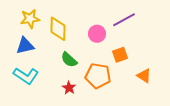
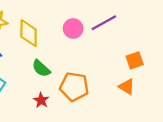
pink circle: (97, 34) -> (73, 28), moved
orange square: (120, 55) -> (135, 60), moved

